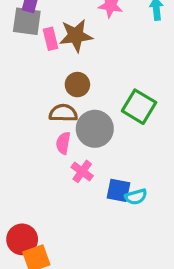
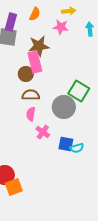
pink rectangle: (51, 39) -> (35, 62), moved, size x1.5
brown circle: (77, 85) -> (26, 74), moved
gray circle: (95, 129) -> (64, 107), moved

